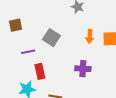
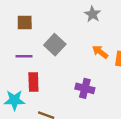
brown square: (16, 25) -> (25, 23), moved
orange arrow: (90, 36) -> (100, 52), turned 112

